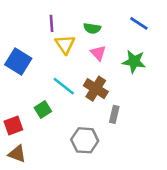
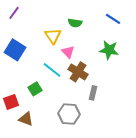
purple line: (52, 23) -> (14, 13), moved, turned 40
pink triangle: (98, 53) -> (68, 52), moved
brown triangle: (17, 154) -> (26, 119), moved

